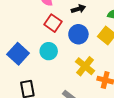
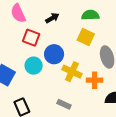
blue circle: (78, 34) -> (54, 54), moved

